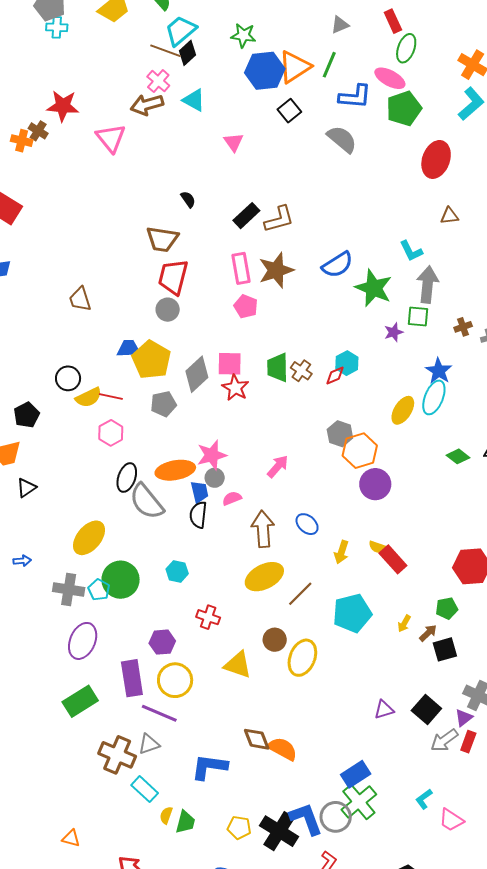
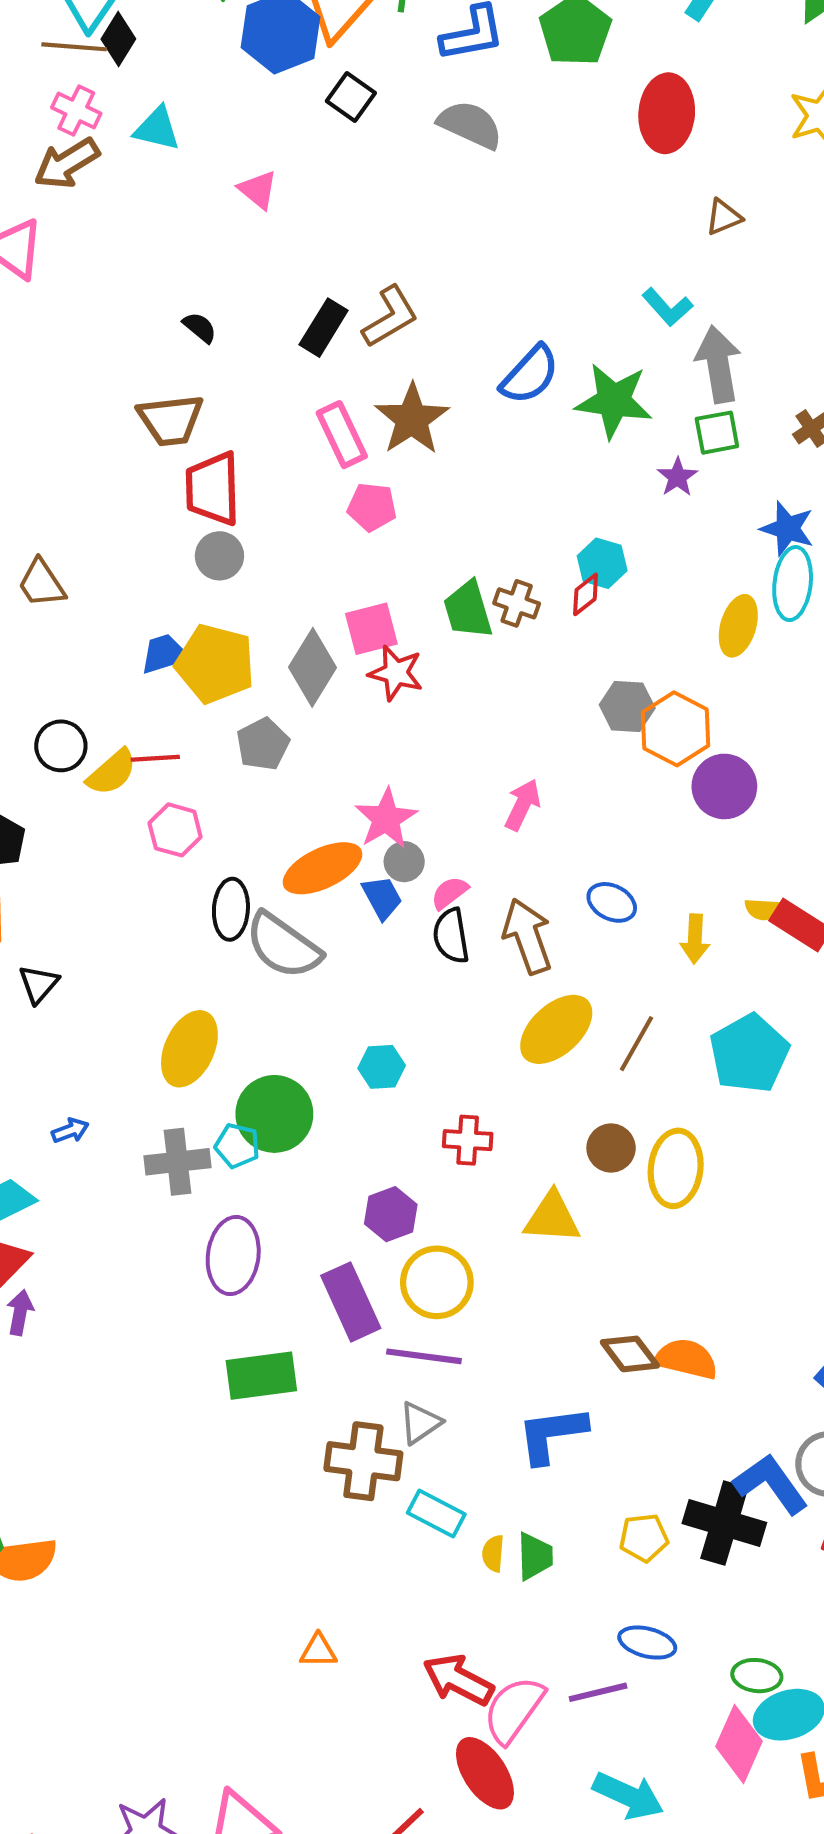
black semicircle: (198, 515) -> (451, 936), moved
green rectangle: (80, 701) -> (261, 1376), turned 40

